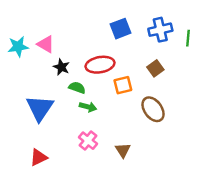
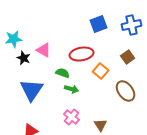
pink triangle: (46, 44) -> (44, 50), moved
black star: (61, 67) -> (24, 58), moved
orange square: (123, 85) -> (101, 71), turned -35

